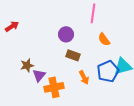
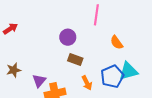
orange semicircle: (104, 39) -> (117, 42), moved
brown star: (27, 65) -> (14, 70), moved

